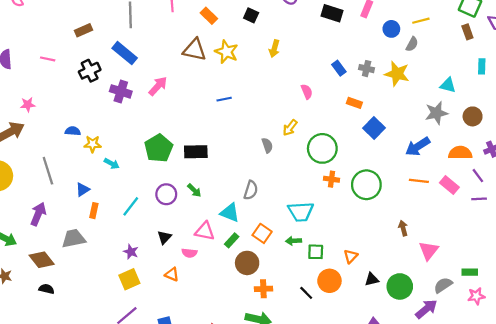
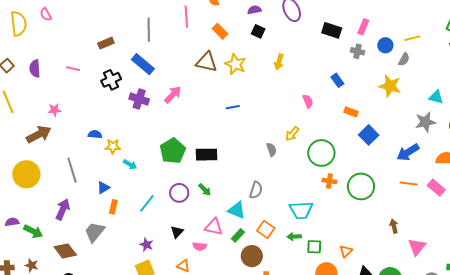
gray cross: (367, 69) -> (358, 51), moved
gray trapezoid: (73, 238) -> (95, 232), turned -40

